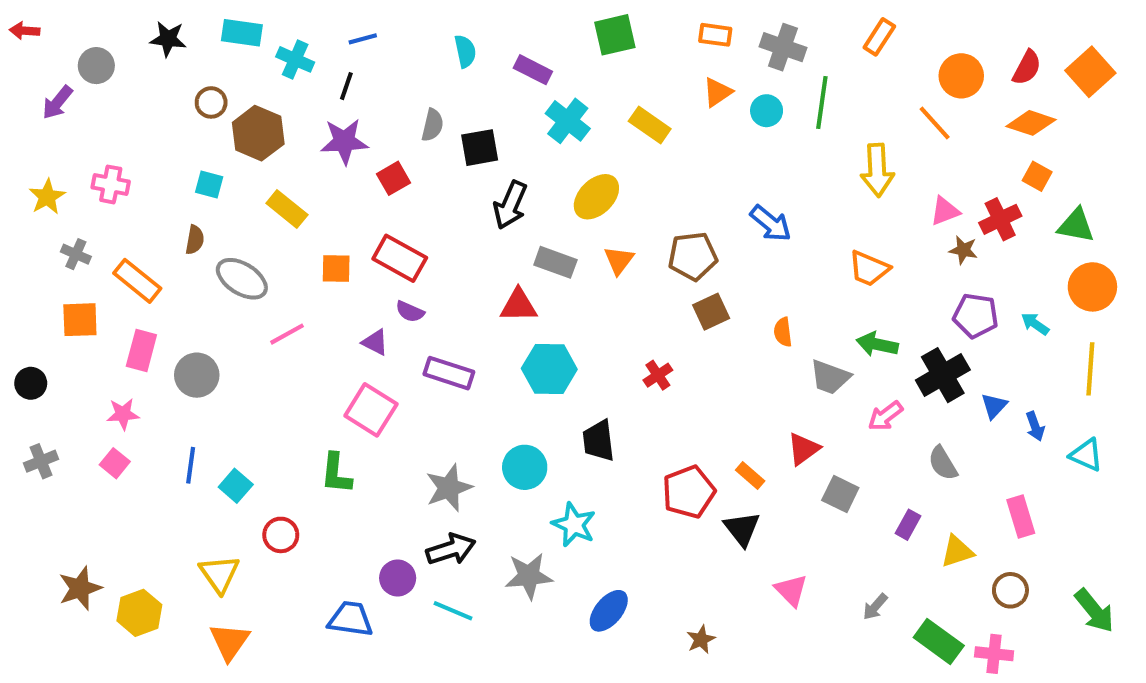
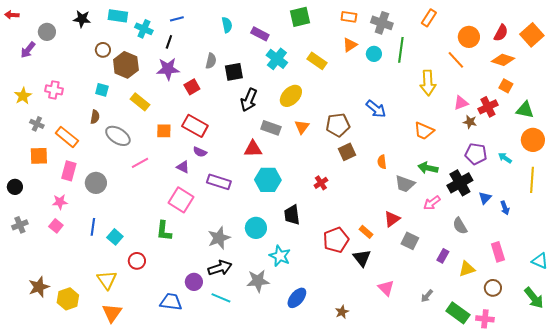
cyan triangle: (1086, 455) -> (540, 261), moved

